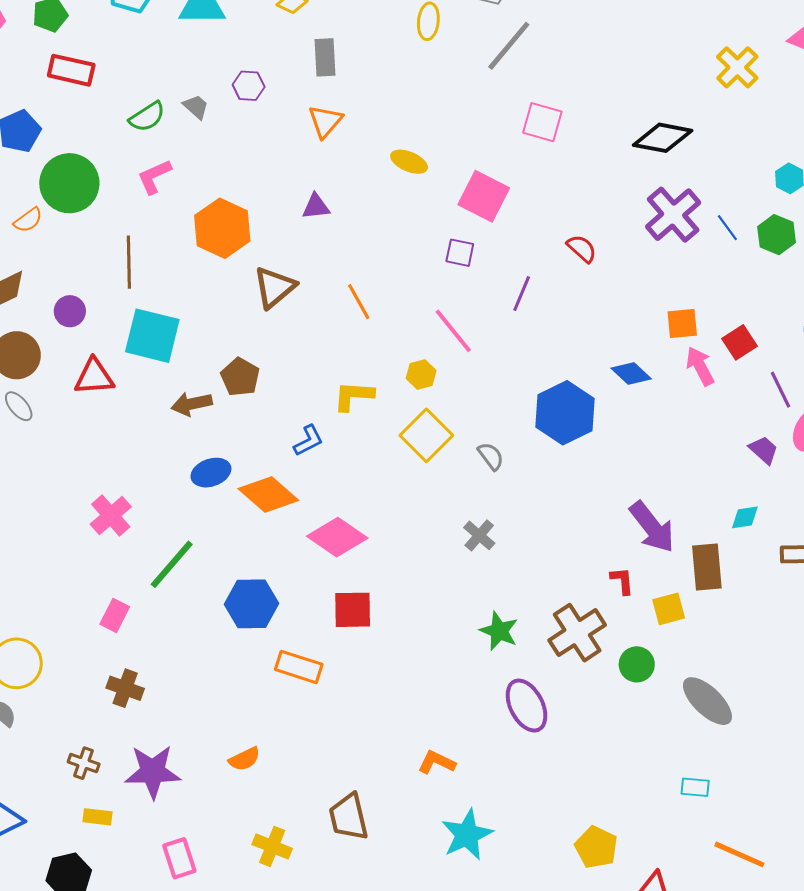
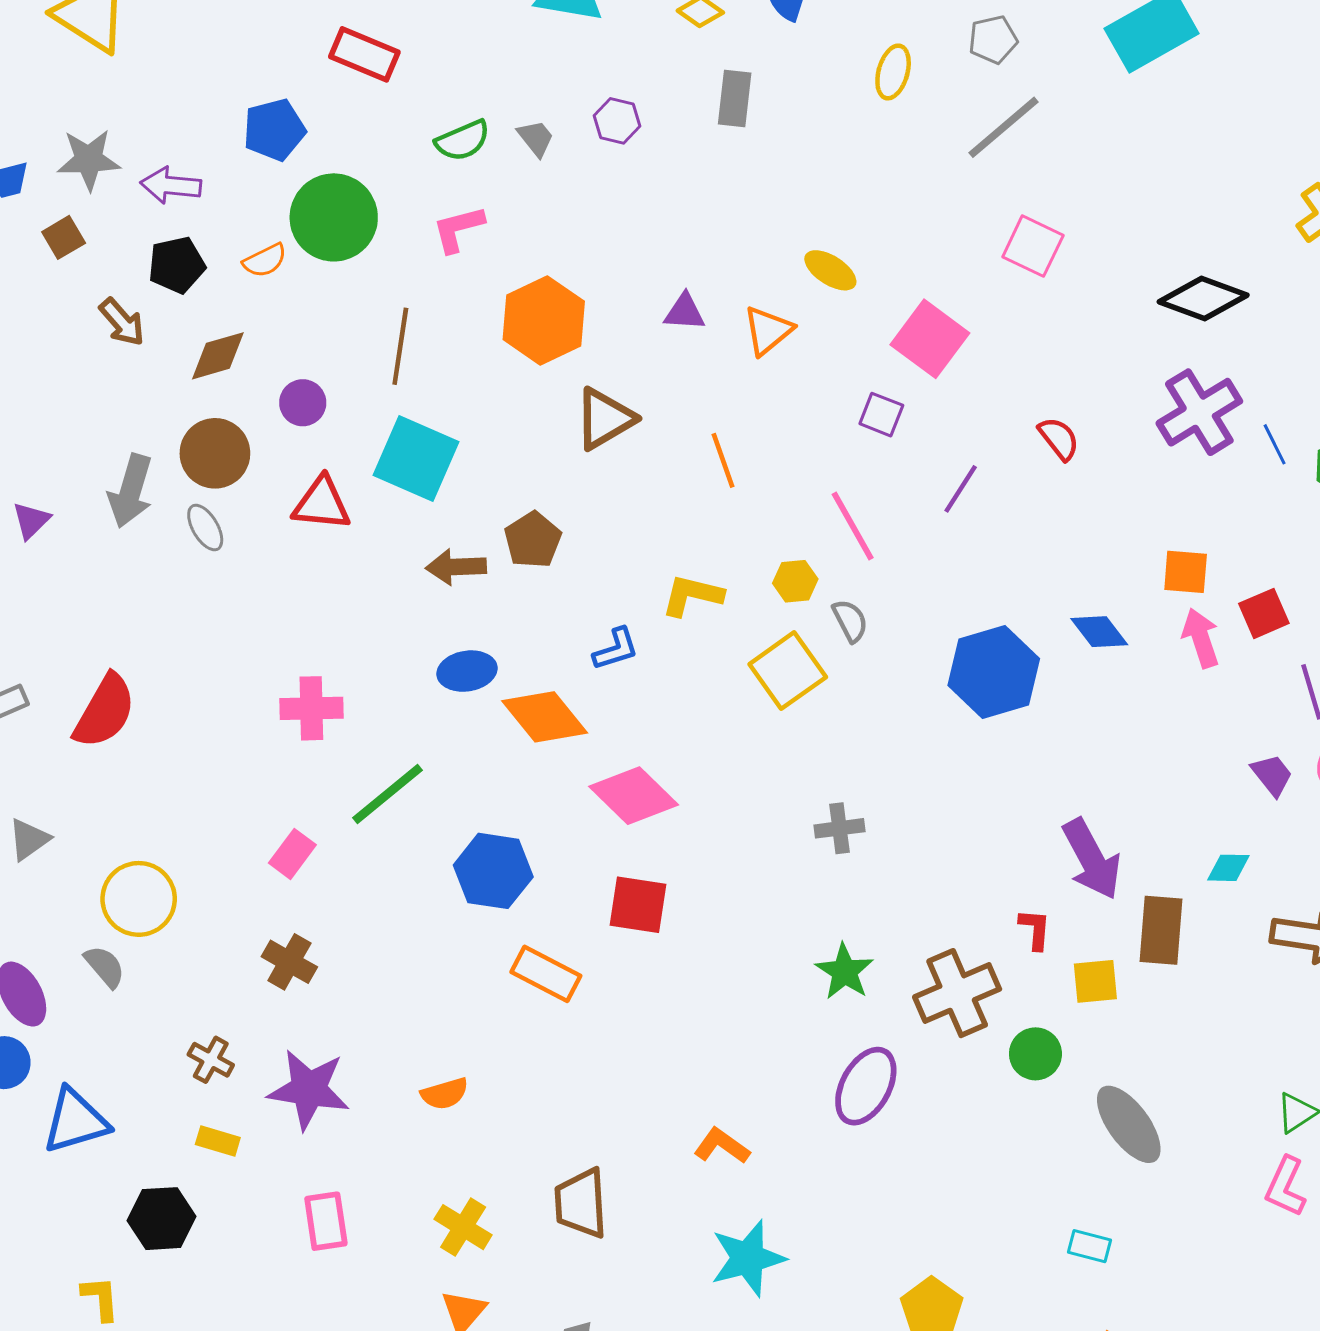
orange triangle: (325, 121) -> (768, 331), moved
gray semicircle: (491, 456) -> (850, 621), moved
pink cross: (111, 515) -> (311, 708), turned 30
gray cross: (479, 535) -> (840, 828), turned 32
purple ellipse: (527, 706) -> (866, 1086), turned 46

